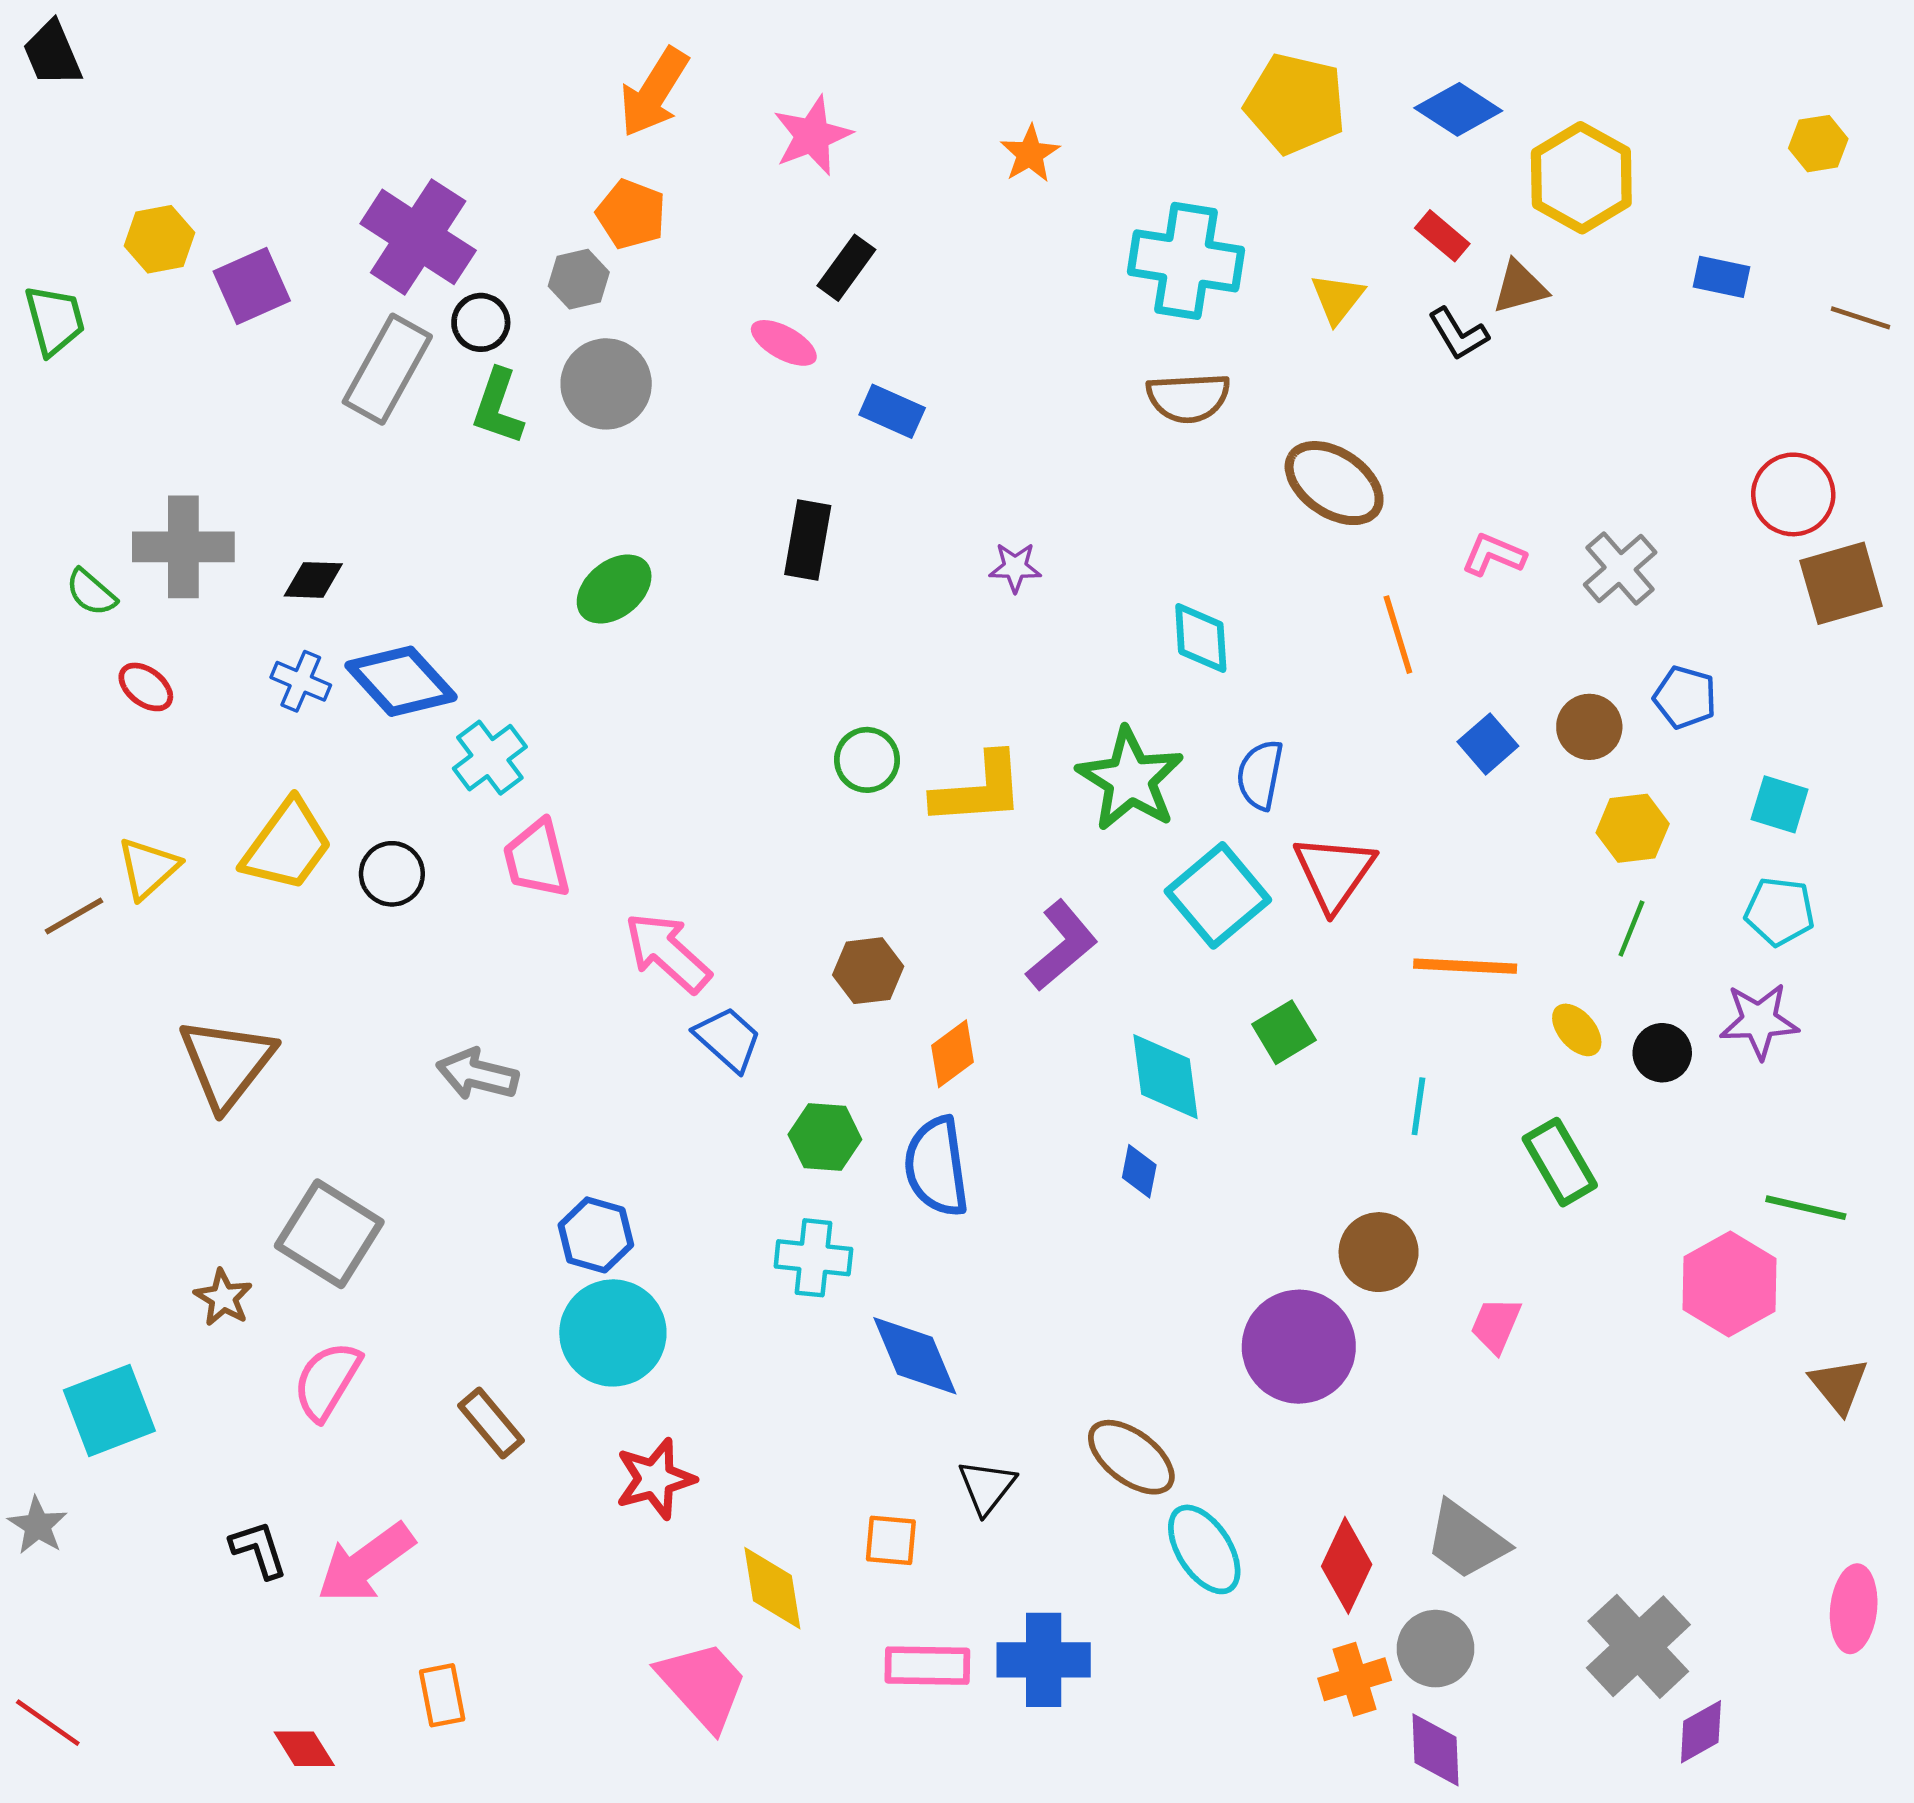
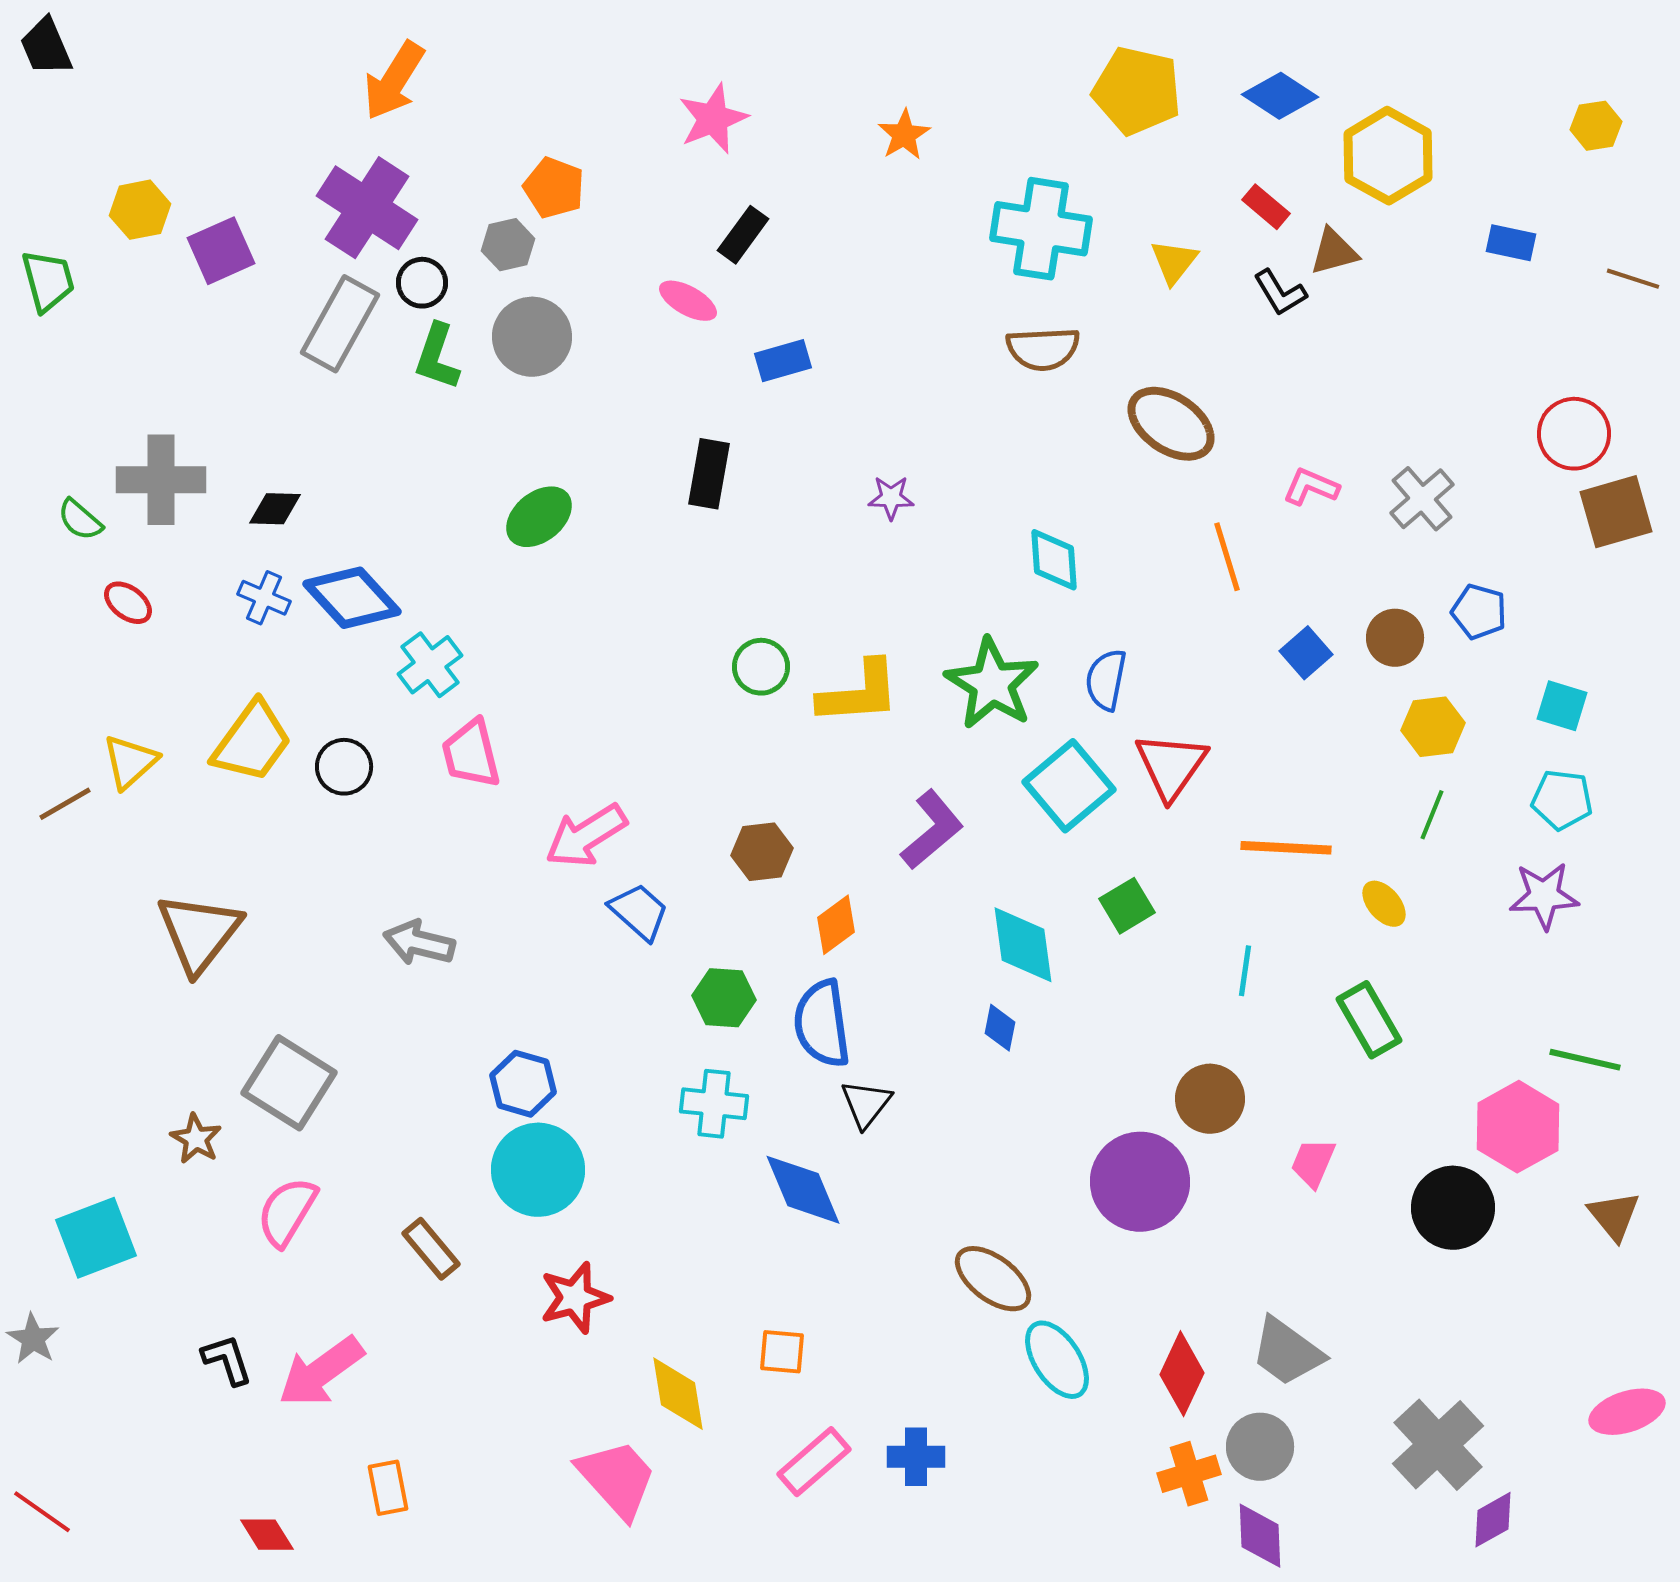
orange arrow: (654, 92) -> (394, 81), moved
blue rectangle: (892, 411) -> (783, 361), turned -40
pink arrow: (668, 952) -> (586, 836), turned -74
black circle: (1662, 1053) -> (1453, 1208), moved, size x1.6
black triangle: (987, 1487) -> (866, 1104), moved
pink ellipse: (1854, 1609) -> (1627, 1412), turned 66
blue cross: (1044, 1660) -> (916, 1457), size x0.7
pink rectangle: (927, 1666) -> (814, 1462), turned -42

